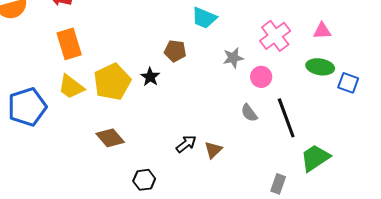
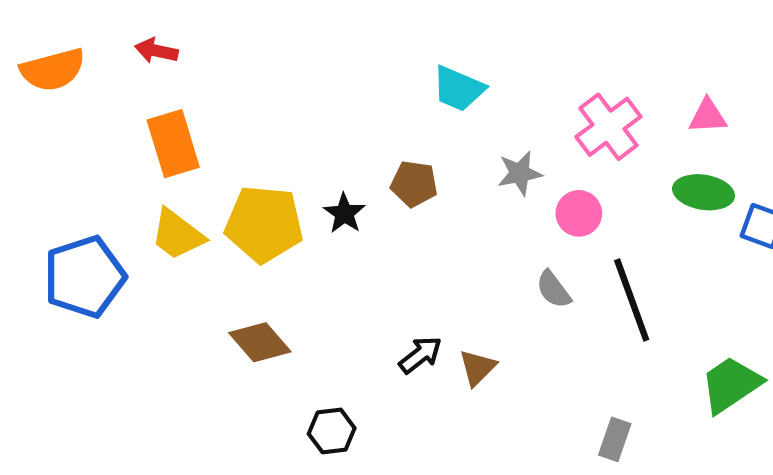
brown pentagon: (175, 51) -> (414, 184), moved
yellow pentagon: (112, 82) -> (264, 224), turned 30
green trapezoid: (315, 158) -> (731, 384), moved

